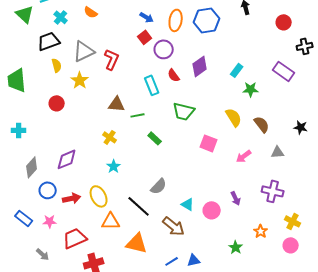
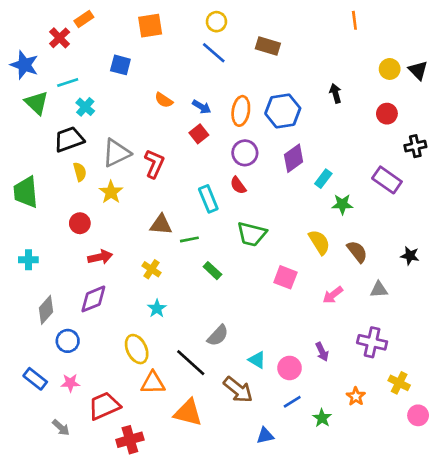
orange semicircle: (91, 12) -> (164, 100), moved
purple circle: (164, 49) -> (245, 153), moved
purple diamond: (200, 66) -> (294, 158), moved
red arrow: (72, 198) -> (100, 257), moved
pink circle: (291, 245) -> (418, 415), moved
blue line: (172, 261) -> (292, 402), moved

